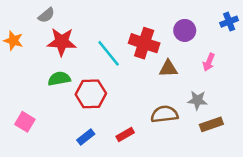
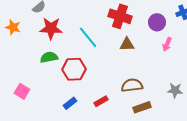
purple circle: (185, 30) -> (157, 22), moved
red cross: (144, 43) -> (120, 16), moved
brown triangle: (168, 69) -> (127, 44), moved
gray star: (197, 100) -> (175, 90), moved
brown rectangle: (211, 124) -> (142, 107), moved

